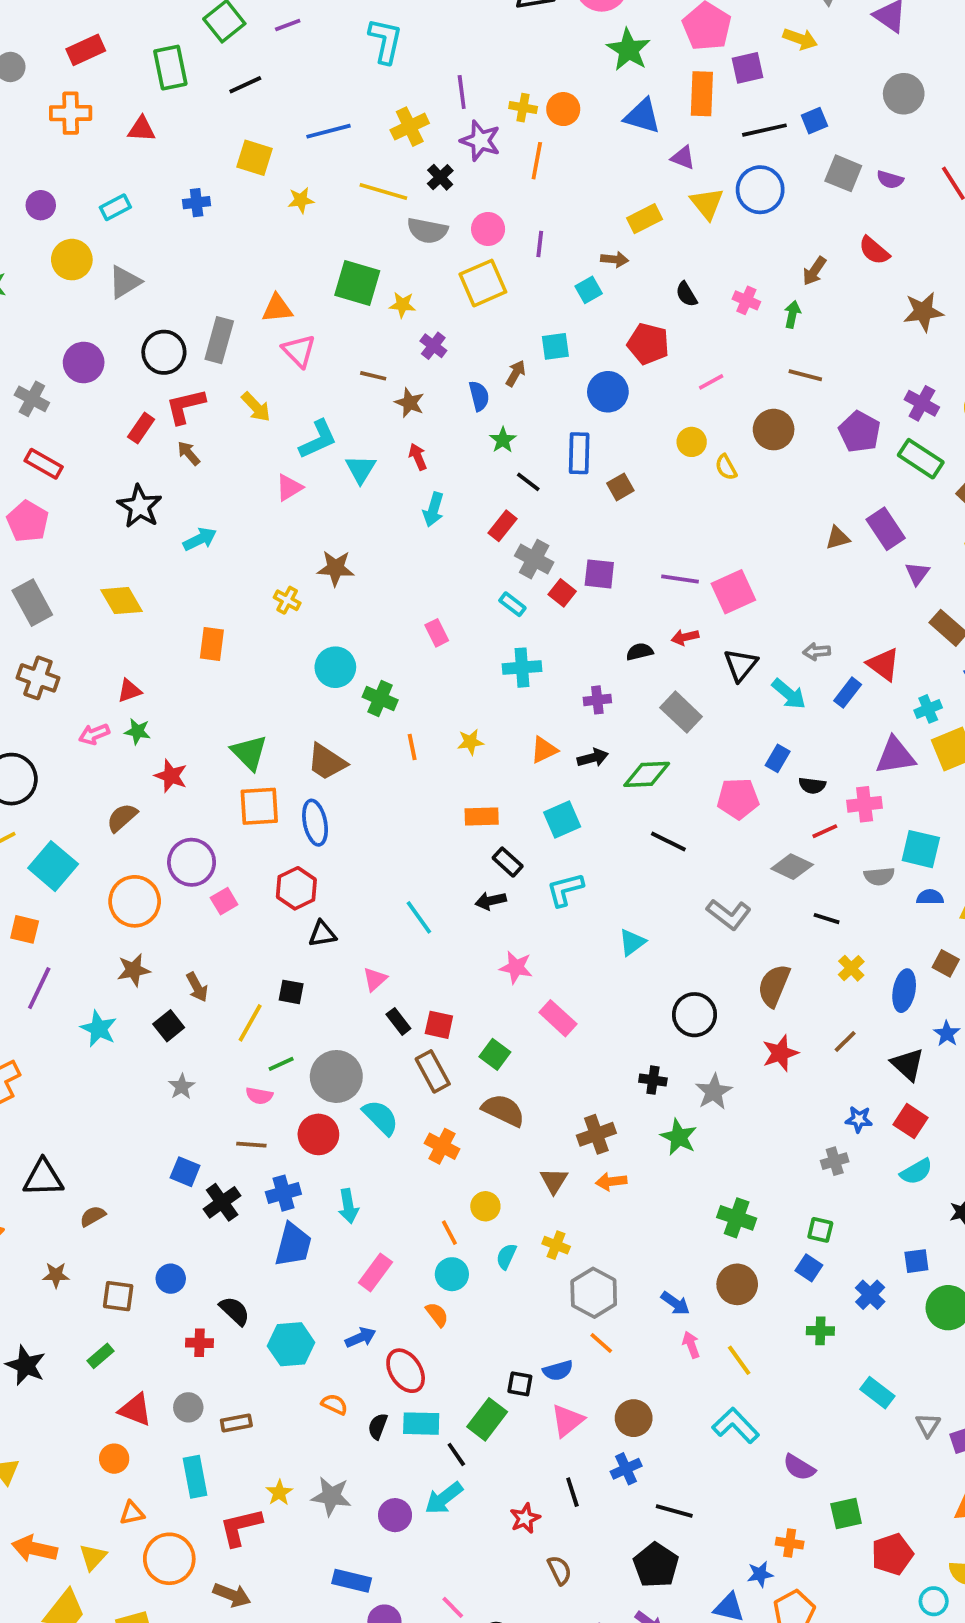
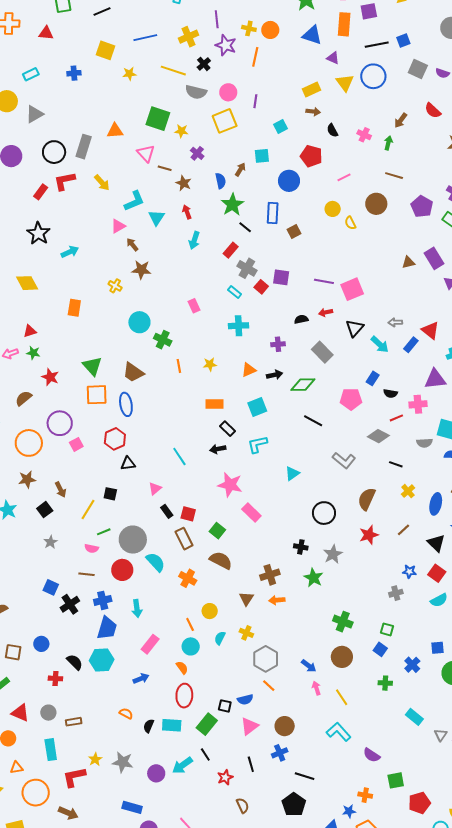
brown arrow: (615, 259) -> (313, 112), moved
pink triangle: (299, 351) -> (146, 153), moved
green star: (503, 440) -> (232, 205), size x1.6
brown arrow: (189, 453) -> (132, 245), moved
pink star: (516, 967) -> (230, 485), size x1.4
cyan hexagon: (291, 1344) -> (102, 660), moved
red ellipse: (406, 1371) -> (184, 696), moved, turned 35
black line: (456, 1454) -> (205, 755), moved

